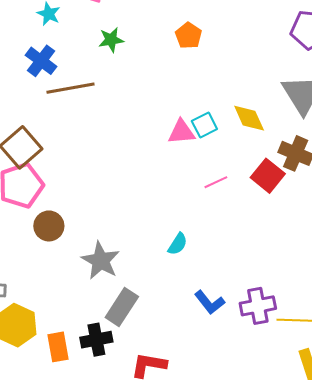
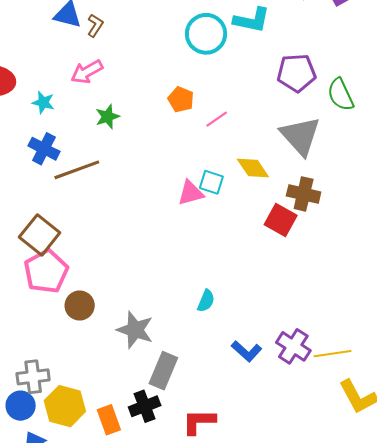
cyan square: (204, 125) -> (211, 182), turned -35
pink line: (216, 182) -> (217, 119), moved
purple cross: (258, 306) -> (293, 346), turned -36

